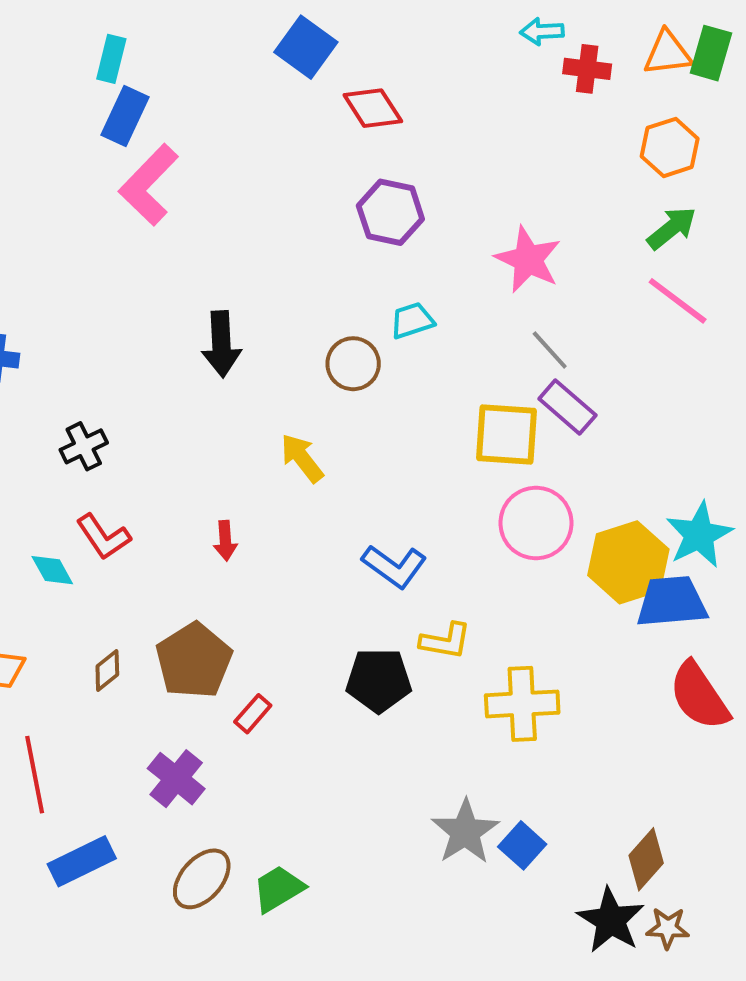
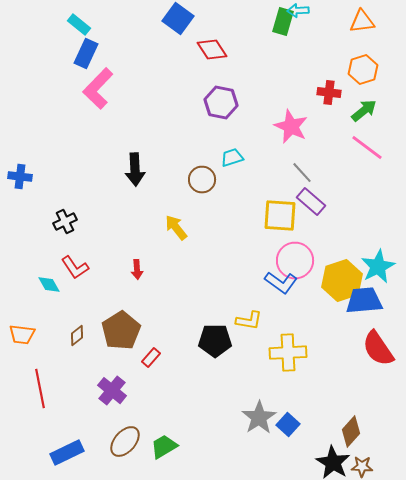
green rectangle: (711, 53) -> (283, 22), moved
cyan rectangle: (111, 59) -> (79, 25), turned -65
red cross: (587, 69) -> (329, 93), moved
blue L-shape: (394, 566) -> (281, 283), moved
blue rectangle: (82, 861) -> (67, 453), moved

